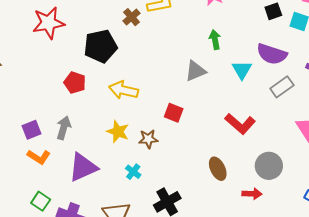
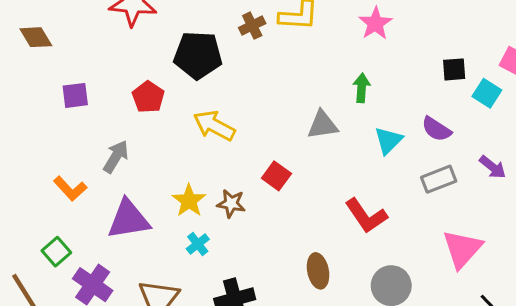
purple semicircle: (272, 54) -> (436, 129), size x0.7
purple square: (32, 130) -> (75, 95), moved
yellow star: (118, 132) -> (189, 201), moved

